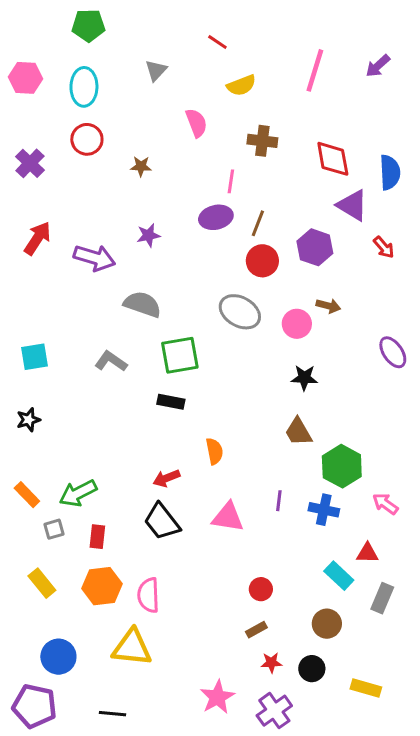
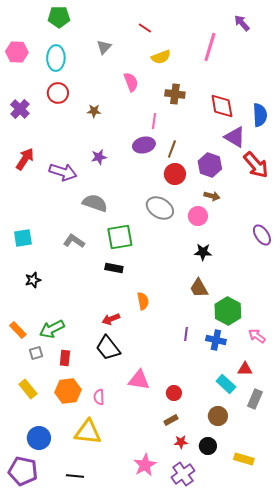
purple arrow: (378, 66) -> (242, 23), moved, turned 90
red arrow: (384, 247) -> (256, 165), size x1.8
brown arrow: (328, 306) -> (212, 196), moved
black star: (28, 420) -> (33, 280), moved
pink triangle: (228, 517) -> (139, 380), moved
pink semicircle: (148, 595) -> (99, 397), size x0.7

